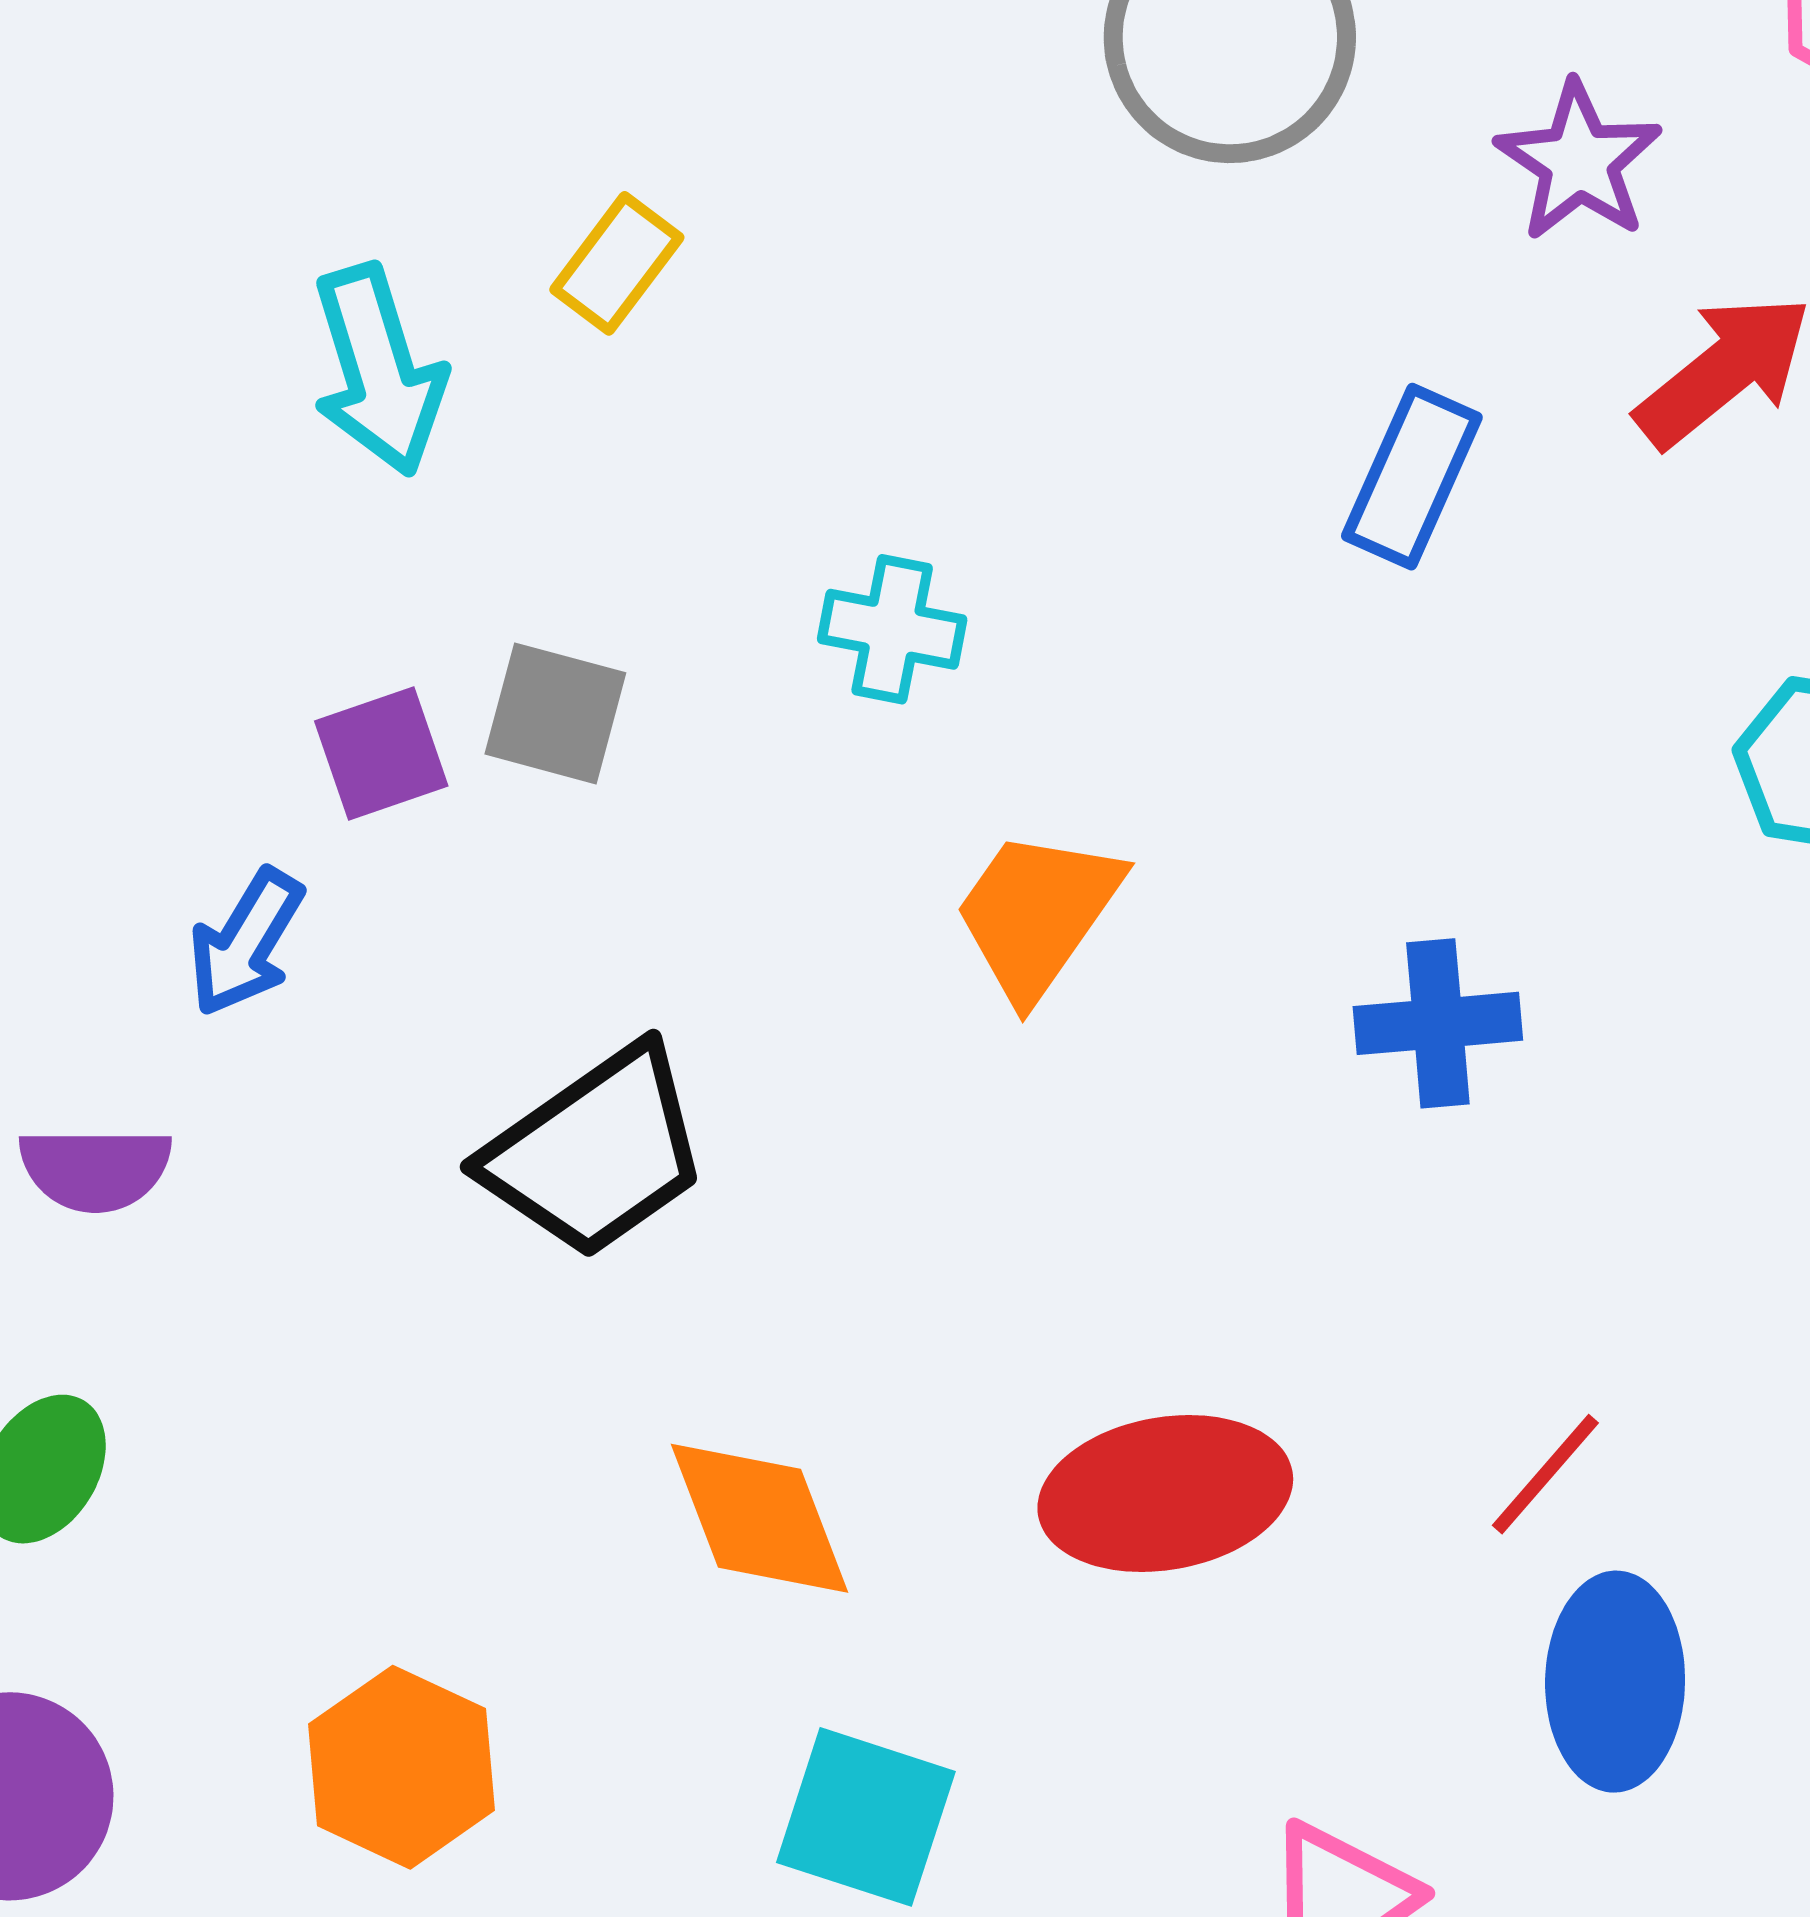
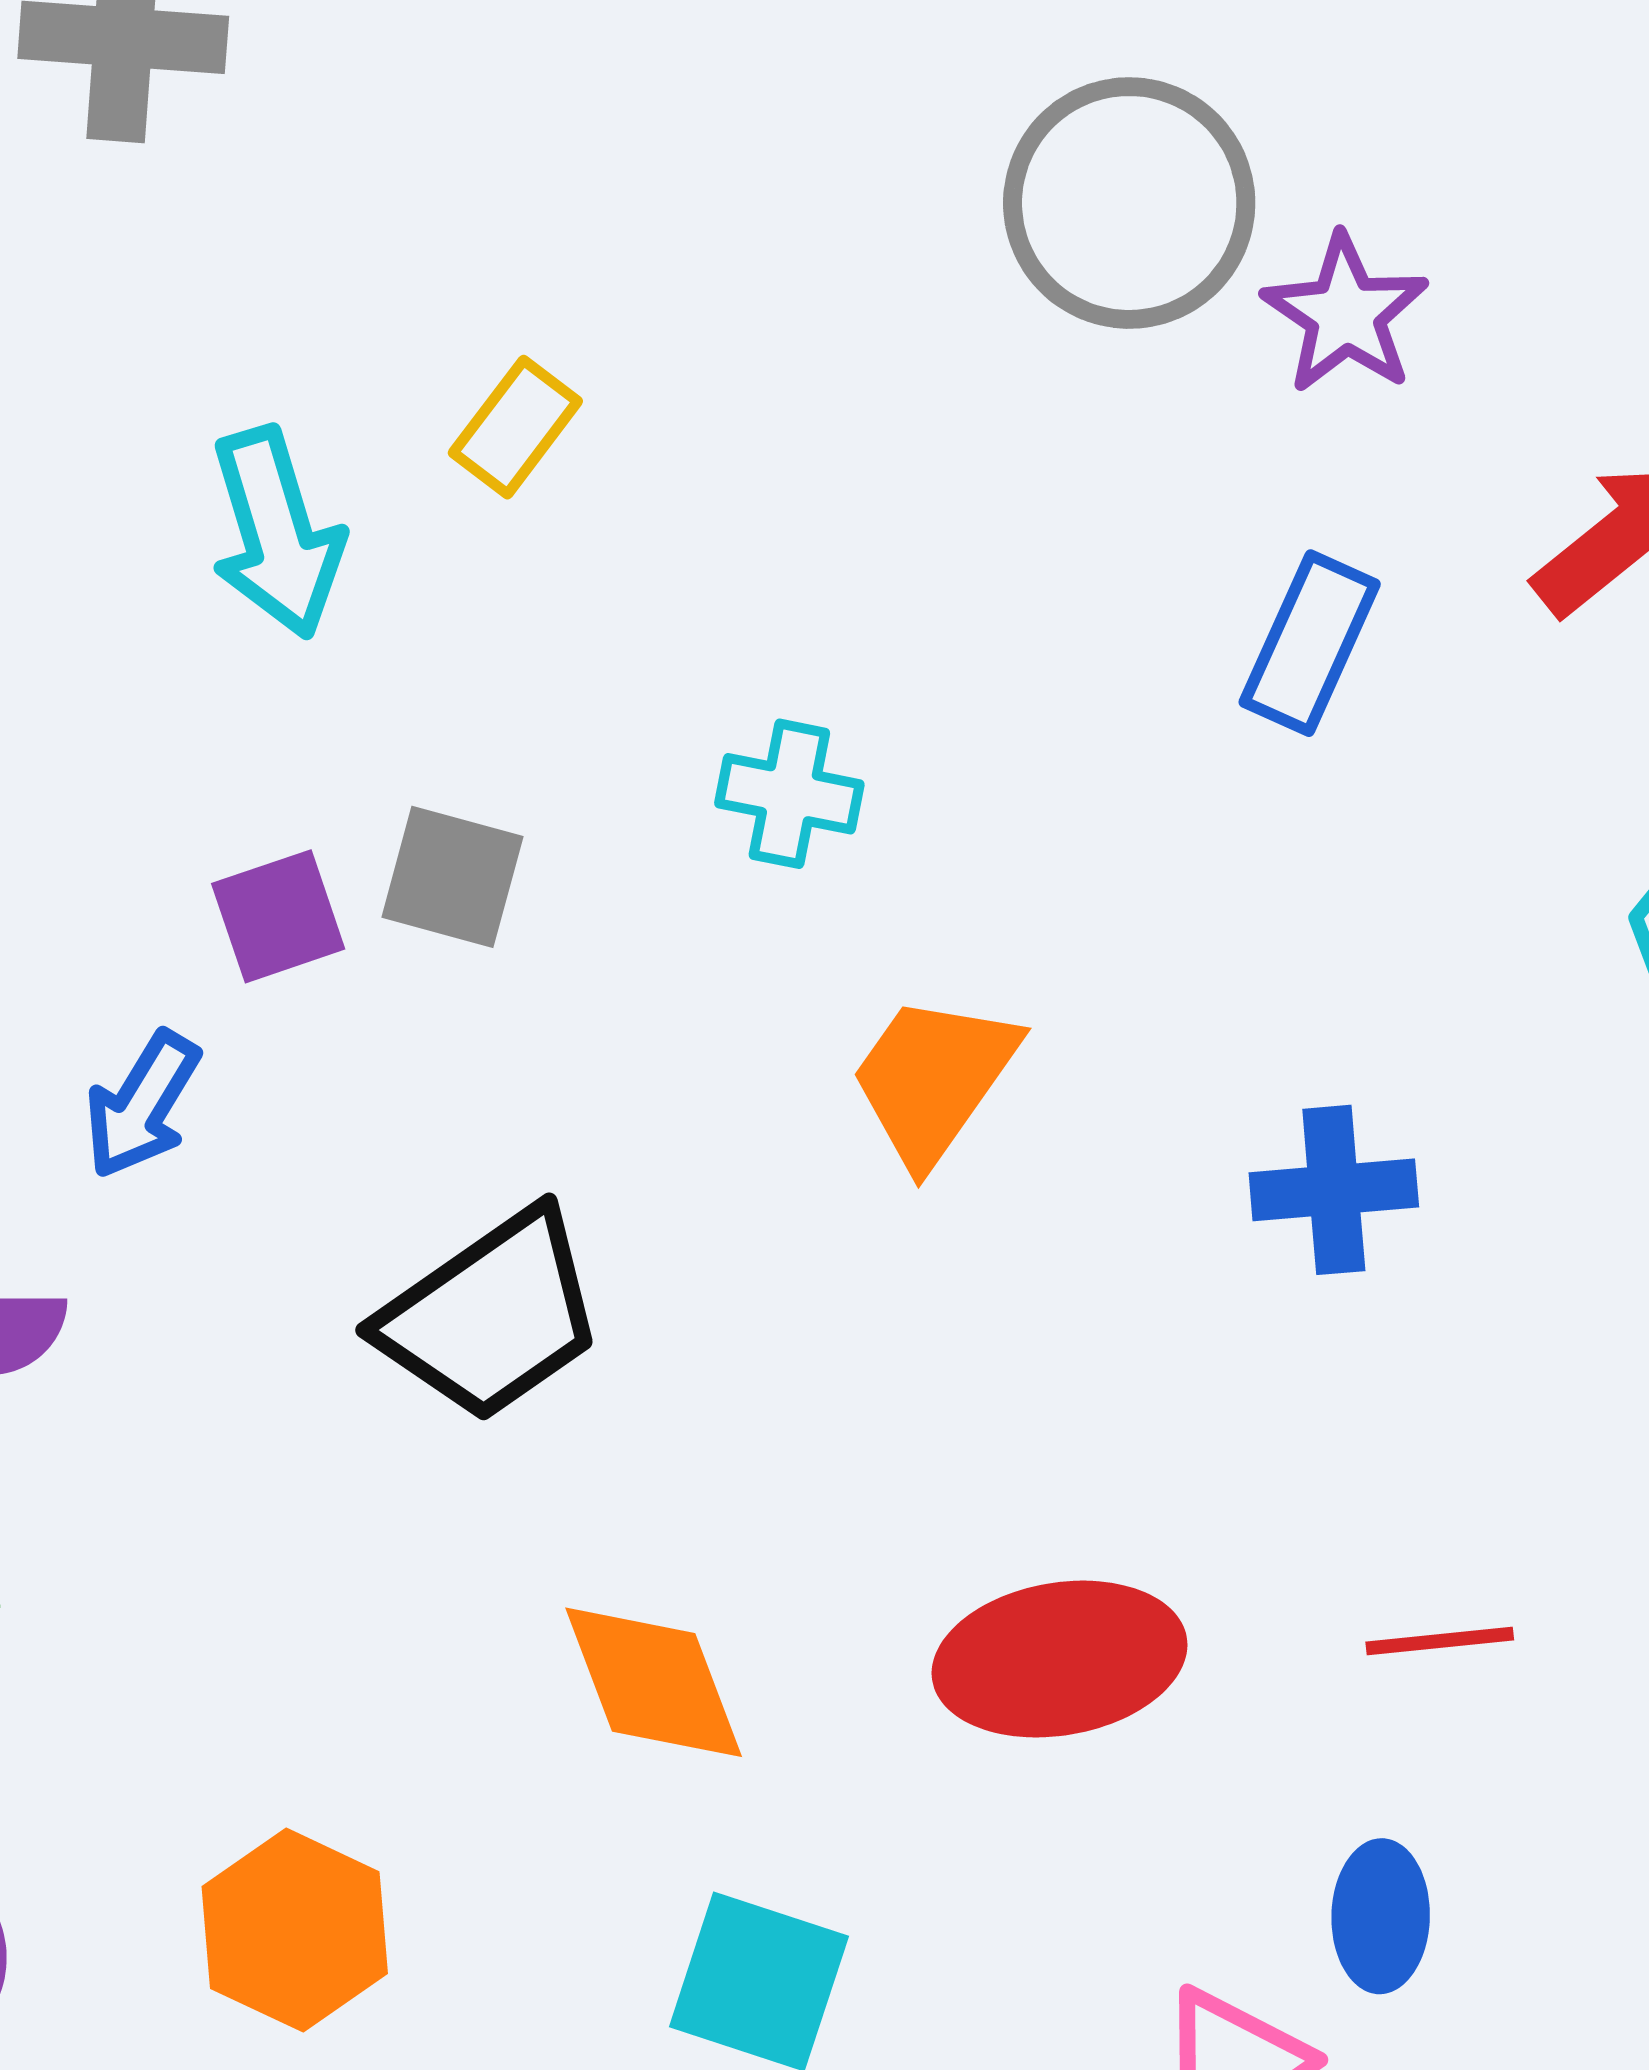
purple star: (1579, 161) -> (1345, 314), moved
red line: (1545, 1474) -> (1440, 1641), turned 43
blue ellipse: (1615, 1682) -> (1381, 1916), moved, size x0.7

